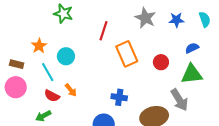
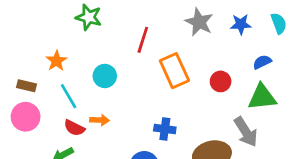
cyan circle: (66, 56) -> (105, 76), moved
orange arrow: (71, 90) -> (100, 120), turned -48

